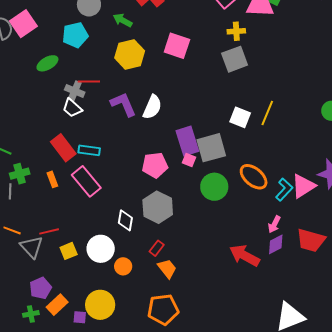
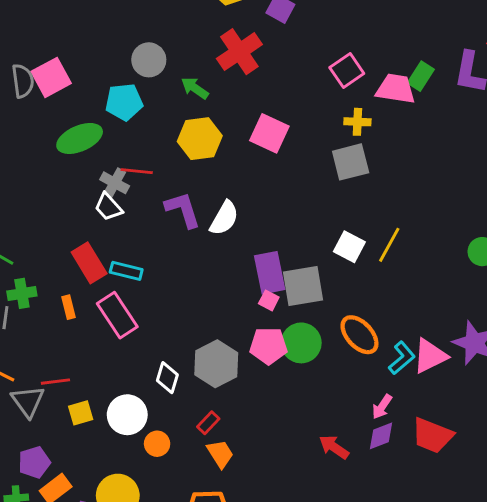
green ellipse: (47, 63) -> (80, 138), size x1.4
pink pentagon: (155, 165) -> (269, 346), moved
red arrow: (244, 256) -> (334, 447), size x0.7

